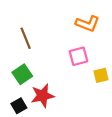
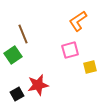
orange L-shape: (88, 24) -> (78, 21), turned 125
green square: (22, 74) -> (13, 55), moved

